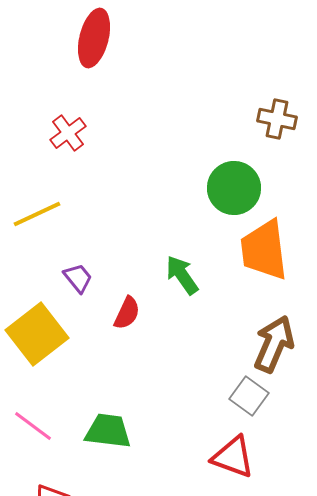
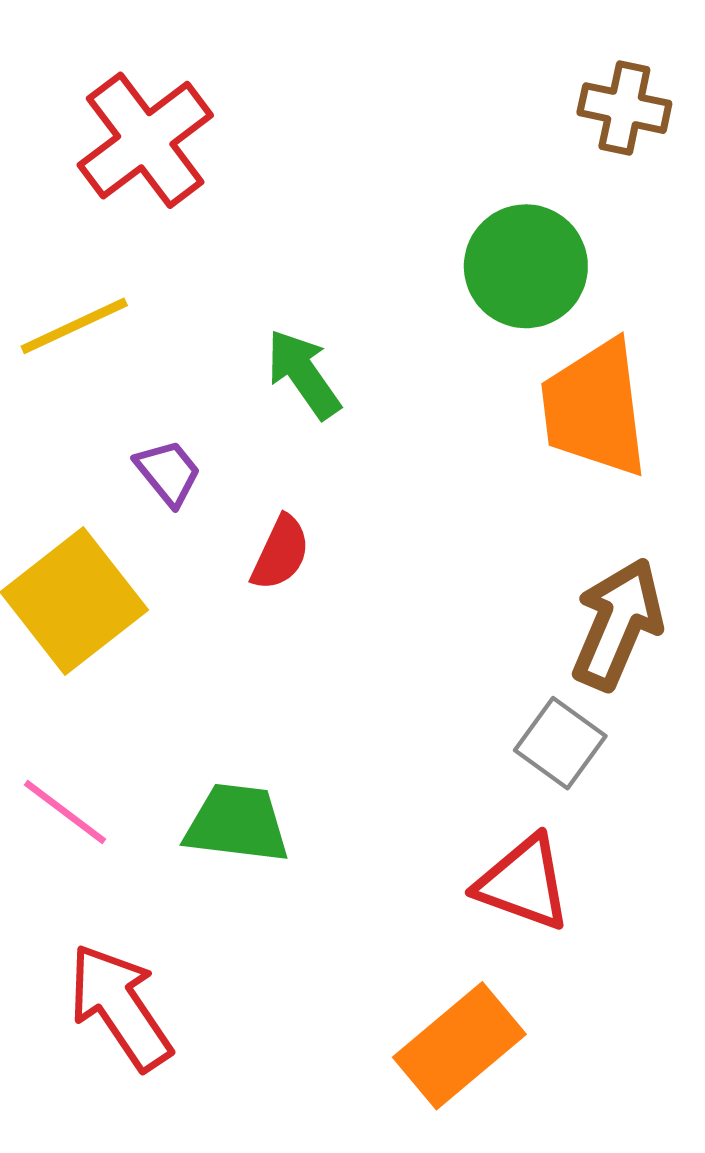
red cross: (68, 133) -> (145, 140), size x1.6
green arrow: (182, 275) -> (303, 374), moved

